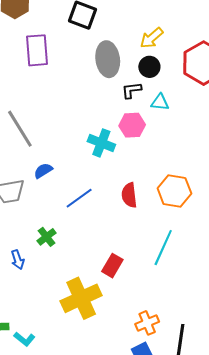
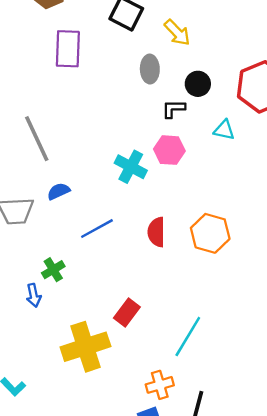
yellow arrow: (152, 38) -> (177, 33), moved, turned -100
gray ellipse: (108, 59) -> (150, 69), size x0.7
cyan triangle: (160, 102) -> (224, 130), moved
cyan line: (163, 248) -> (188, 337), moved
blue arrow: (18, 260) -> (34, 295), moved

